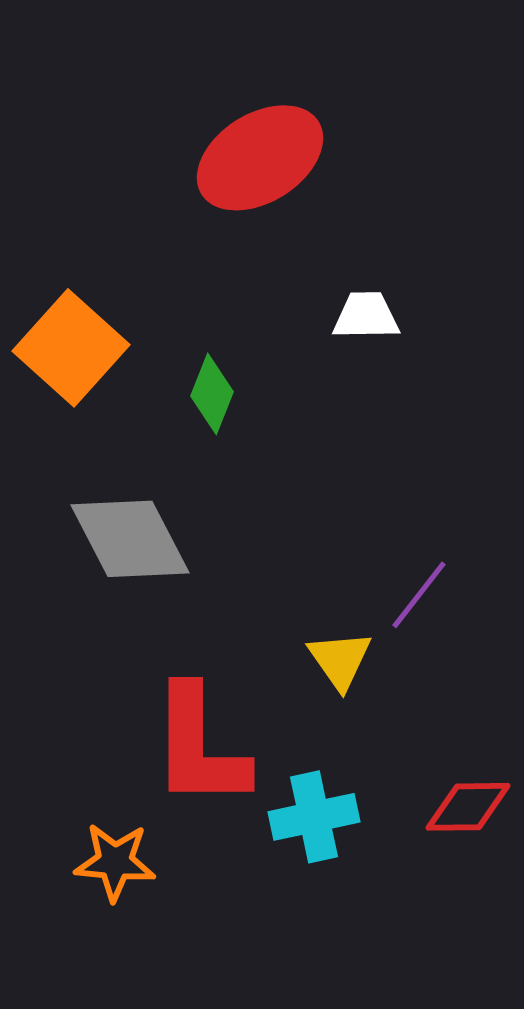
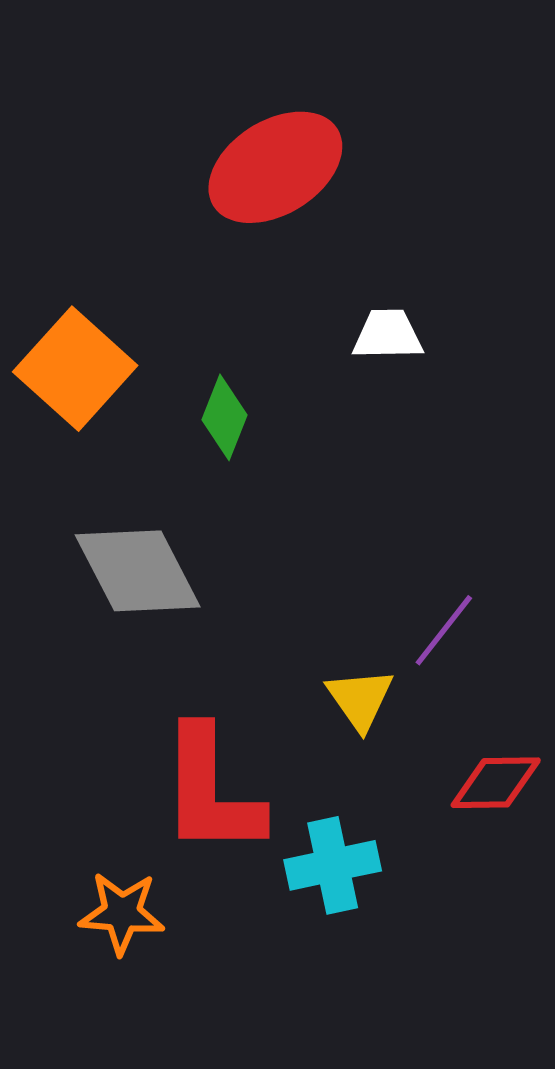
red diamond: (468, 807) -> (496, 783), moved

